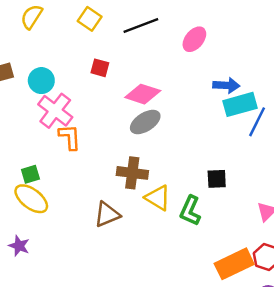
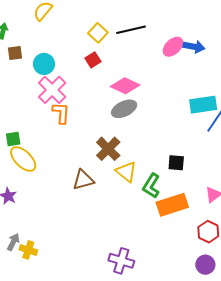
yellow square: (90, 19) -> (98, 33), moved
red square: (100, 68) -> (93, 60), turned 35
blue arrow: (226, 85) -> (194, 47), moved
brown cross: (132, 173) -> (108, 149), turned 30
green square: (30, 174) -> (13, 139), moved
orange rectangle: (234, 264) -> (172, 205), moved

